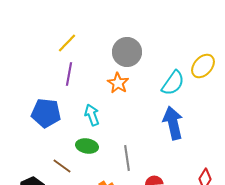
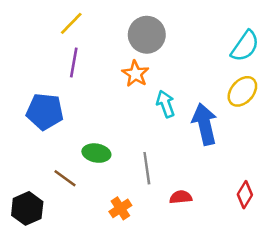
yellow ellipse: (203, 66) -> (242, 91), moved
cyan semicircle: (173, 83) -> (245, 46), moved
cyan arrow: (92, 115) -> (166, 104), moved

